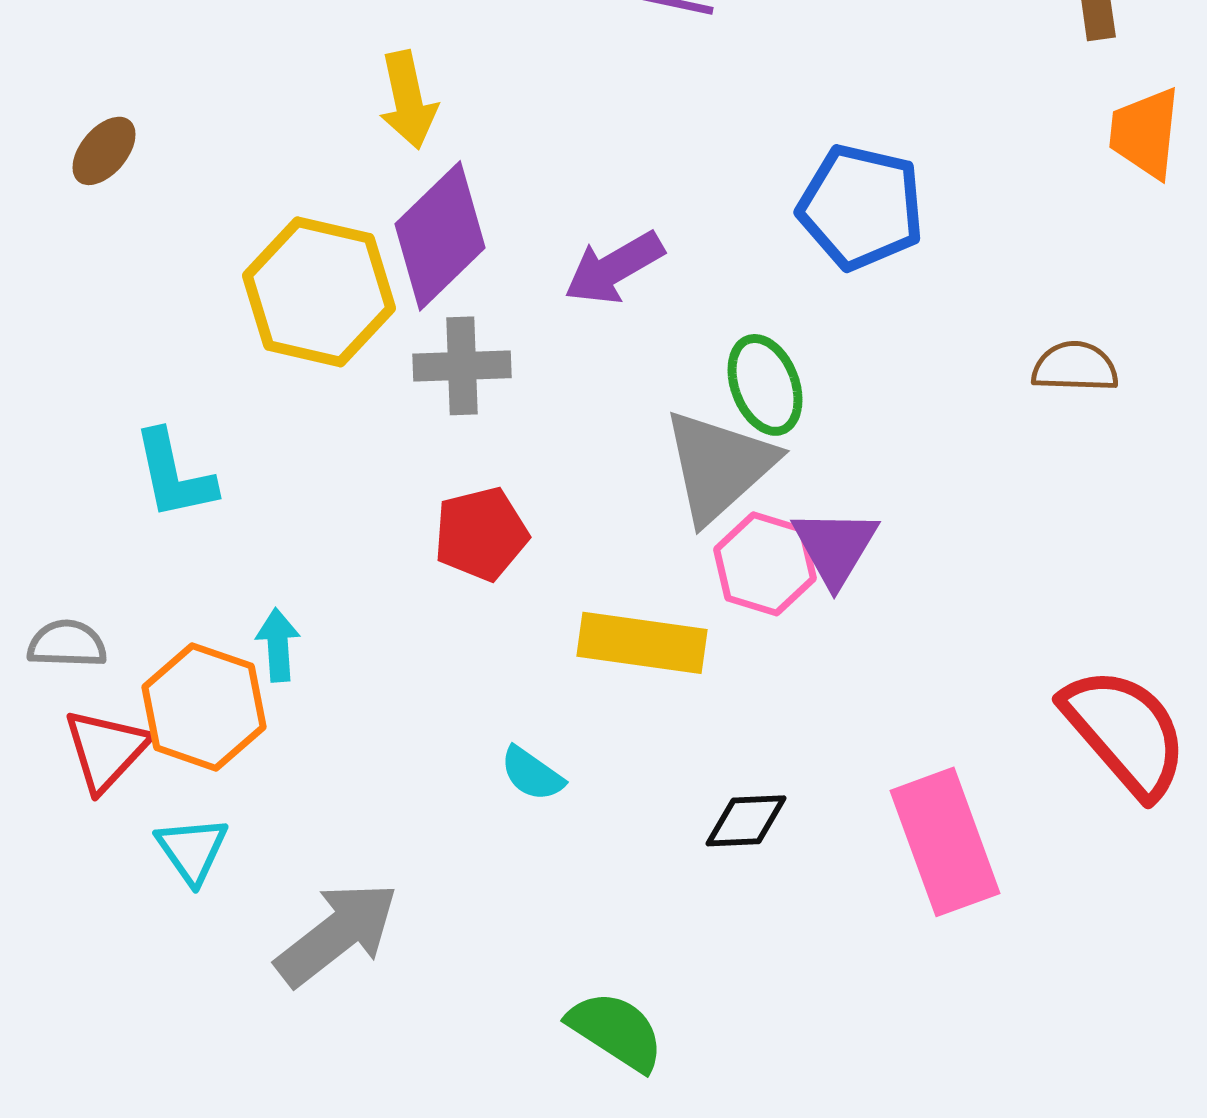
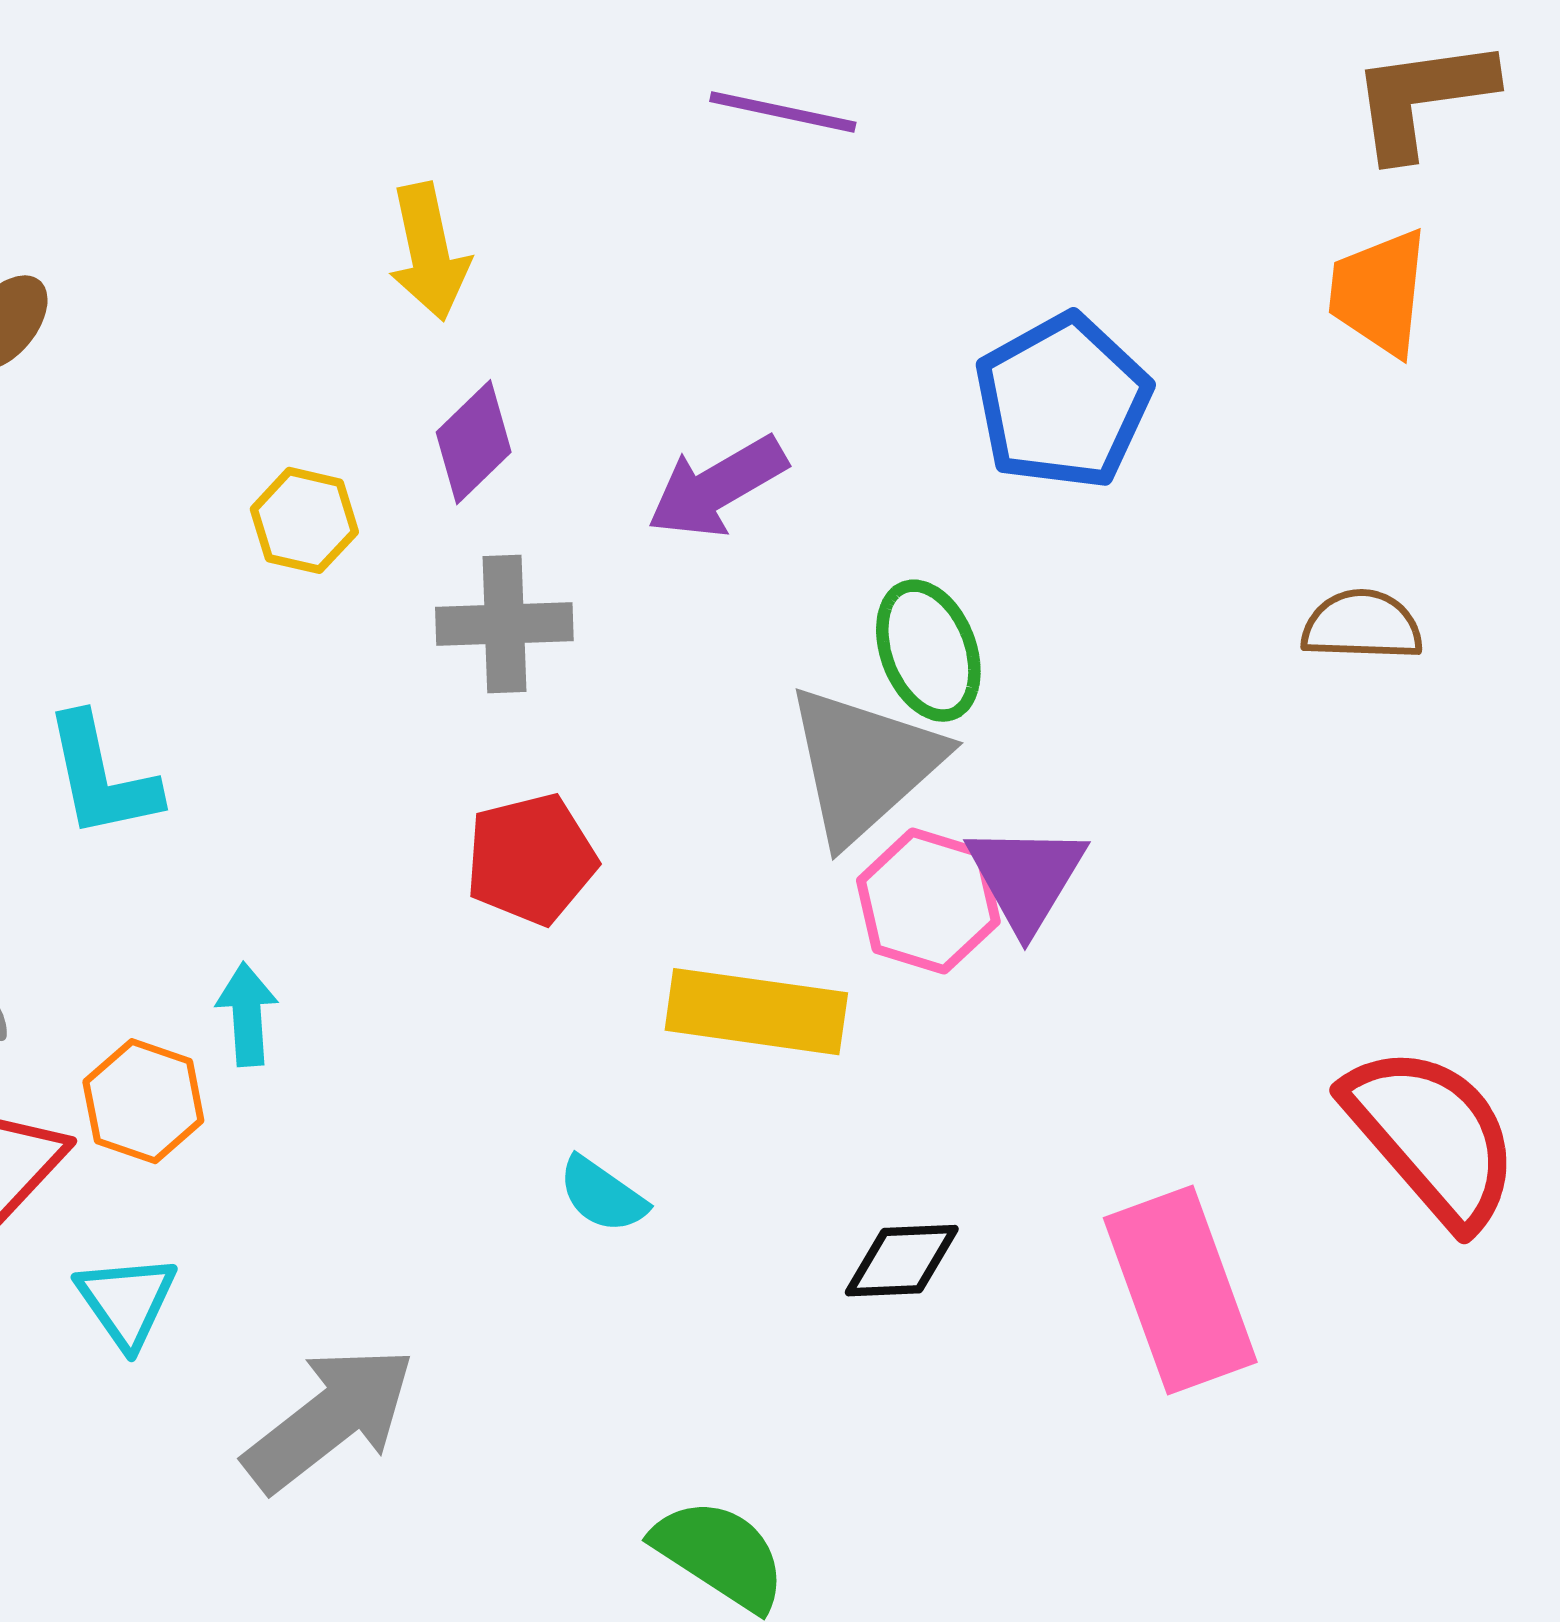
orange trapezoid: (1145, 133) -> (1379, 292), moved
blue pentagon: (861, 207) -> (1063, 402), turned 30
purple diamond: (440, 236) -> (474, 442), size x0.6
yellow hexagon: (319, 292) -> (304, 520), size x0.5
orange hexagon: (204, 707) -> (143, 1101), size x0.7

